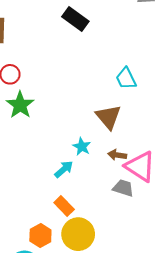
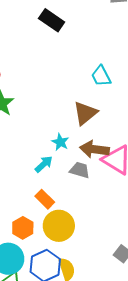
brown triangle: (108, 117) -> (85, 113), turned 32
brown arrow: (117, 155) -> (94, 149), size x1.6
gray trapezoid: (123, 188) -> (80, 170), moved

